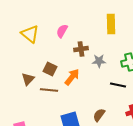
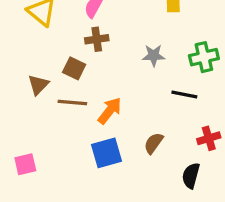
brown cross: (81, 49) -> (97, 39), moved
orange arrow: (72, 77) -> (110, 111), moved

